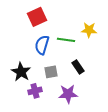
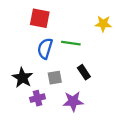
red square: (37, 17) -> (40, 18), turned 36
yellow star: (89, 30) -> (103, 24), moved

